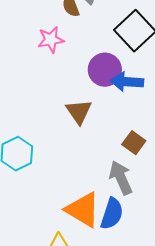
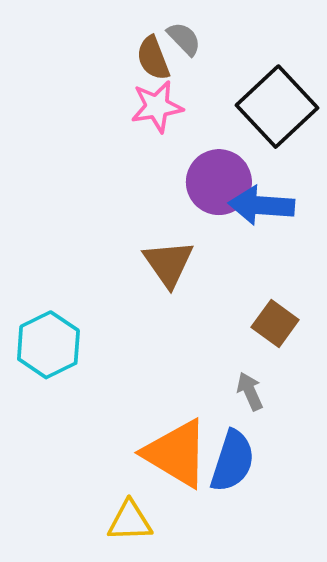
pink star: (51, 40) -> (157, 107), moved
gray arrow: (121, 178) -> (250, 391), size x0.6

